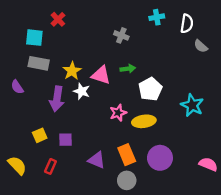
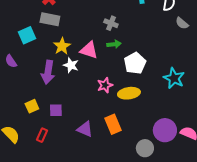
gray cross: (121, 35) -> (111, 23), moved
cyan square: (34, 38) -> (27, 35), moved, turned -30
gray rectangle: (39, 63) -> (50, 19), moved
purple circle: (160, 158) -> (165, 130), moved
gray circle: (127, 180) -> (145, 148), moved

